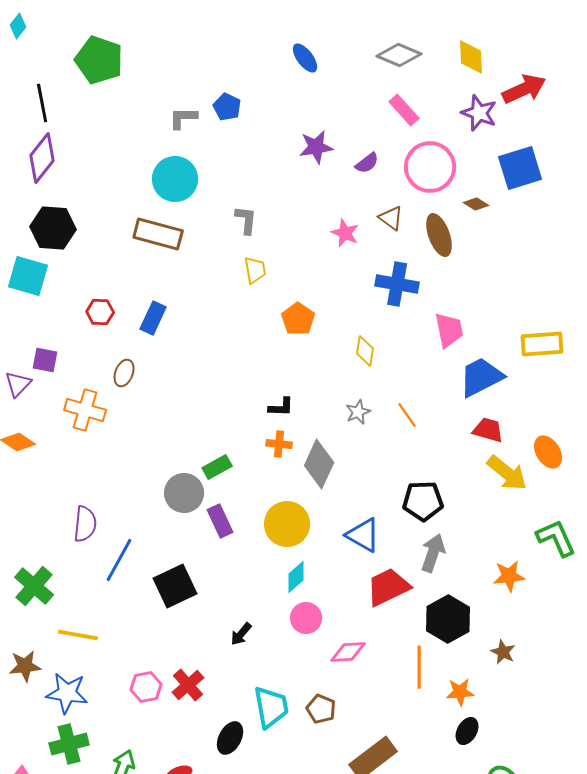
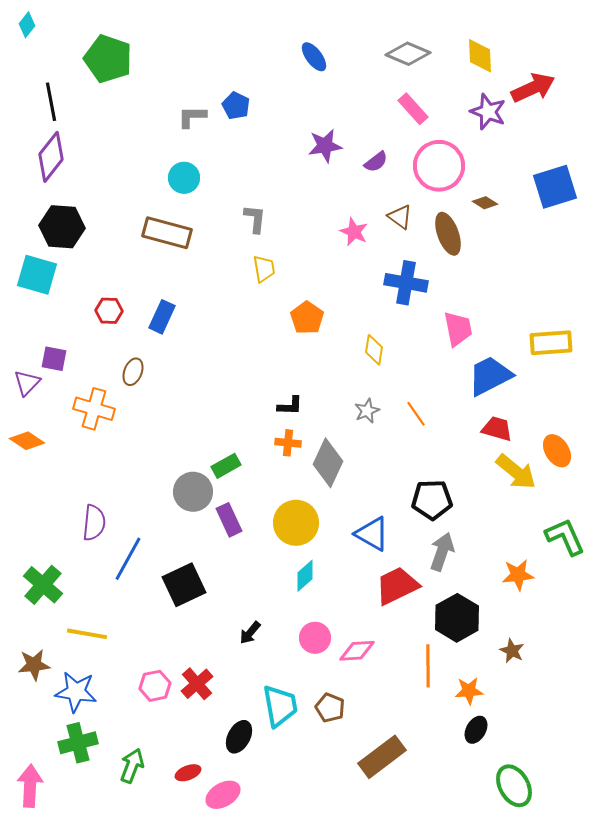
blue square: (520, 168) -> (555, 187), moved
cyan circle: (175, 179) -> (184, 178), size x0.7
pink circle: (306, 618) -> (315, 638), moved

